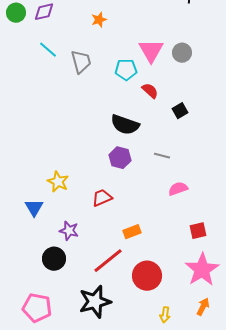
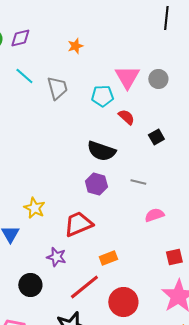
red trapezoid: (102, 198) -> (78, 224), size x1.4
purple star: (69, 231) -> (56, 257), moved

